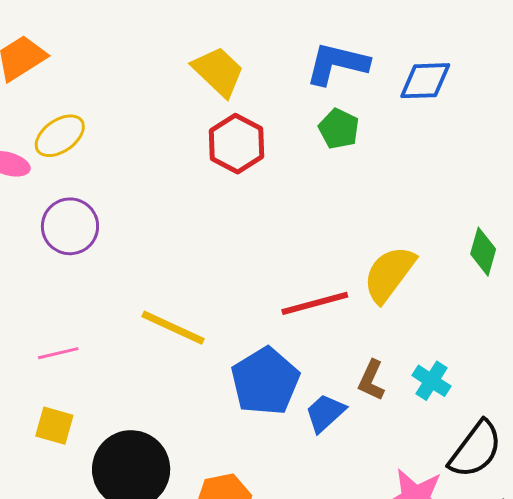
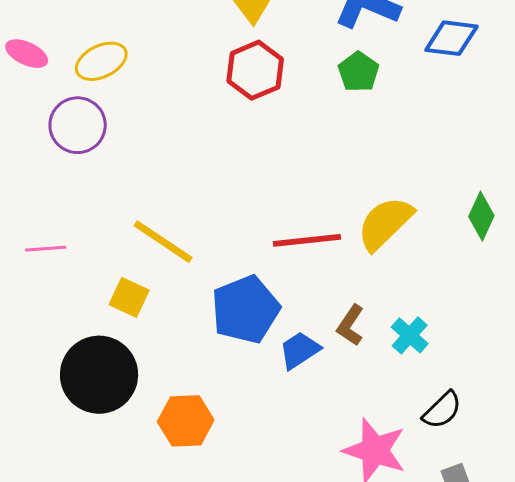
yellow ellipse: (60, 136) -> (101, 61), moved
yellow square: (54, 426) -> (129, 297), moved
black semicircle: (475, 449) -> (442, 410), size x0.7

